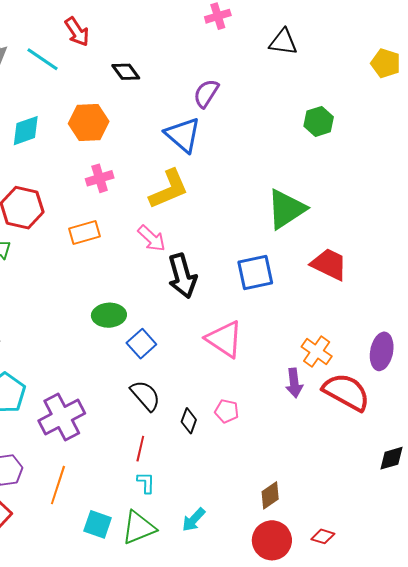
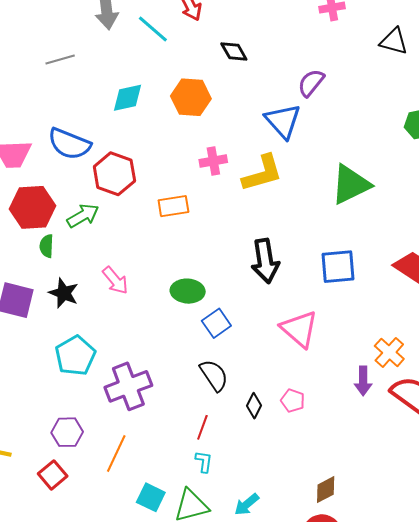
pink cross: (100, 178) -> (213, 161), moved
green triangle: (286, 209) -> (351, 185), moved
pink arrow: (152, 238) -> (115, 280), moved

